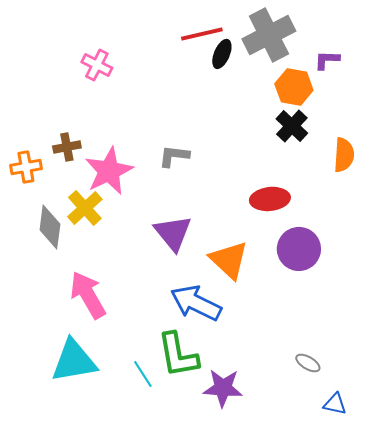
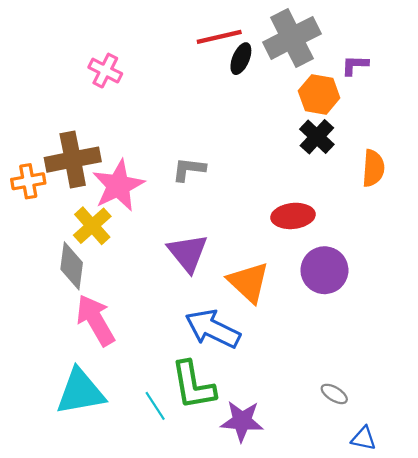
brown cross: (67, 147) -> (73, 160), size x1.8
gray diamond: (50, 227) -> (72, 266), moved

